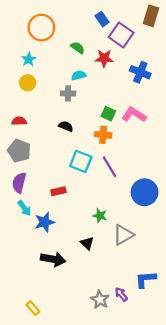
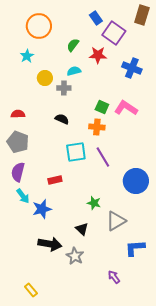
green semicircle: (78, 48) -> (73, 45), turned -88
yellow circle: (28, 83) -> (45, 78), moved
cyan square: (81, 161) -> (76, 152), turned -30
blue L-shape: (146, 279) -> (135, 248), moved
gray star: (100, 300) -> (75, 256), moved

